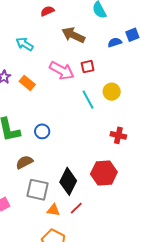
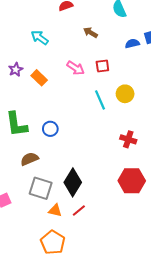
brown arrow: (73, 35) -> (90, 32), size x0.6
pink arrow: (62, 71) -> (76, 68), size x0.7
red hexagon: (104, 173) -> (132, 181), moved

